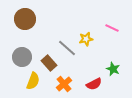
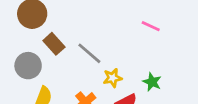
yellow star: (86, 39) -> (113, 78), moved
brown rectangle: (49, 63) -> (54, 44), moved

